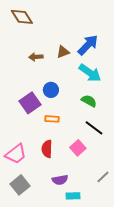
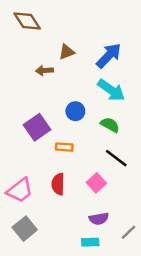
brown triangle: (63, 52) -> (67, 52), moved
blue circle: (51, 90) -> (75, 111), moved
gray line: (103, 177) -> (128, 232), moved
purple semicircle: (60, 180) -> (99, 219), moved

